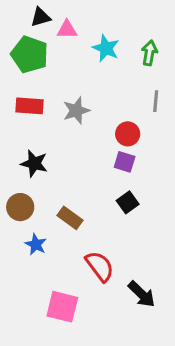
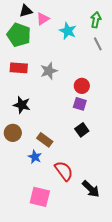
pink triangle: (67, 30) -> (43, 19), turned -32
green arrow: (149, 53) -> (96, 20), moved
gray line: (156, 101) -> (98, 44), moved, turned -32
blue star: (36, 244) -> (35, 157), moved

